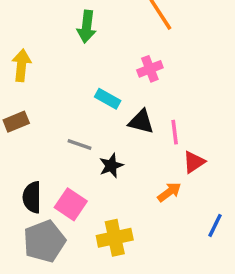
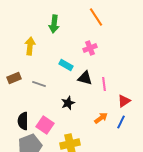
yellow arrow: (21, 65) -> (30, 46), moved
gray line: (80, 144) -> (39, 84), moved
red triangle: (194, 162) -> (124, 101), moved
blue line: (215, 225) -> (121, 122), moved

